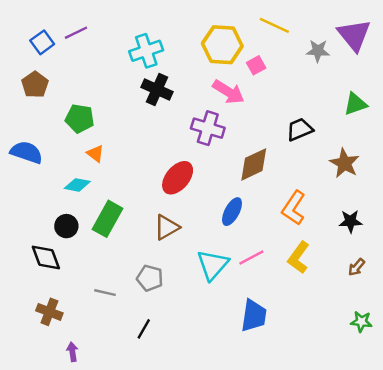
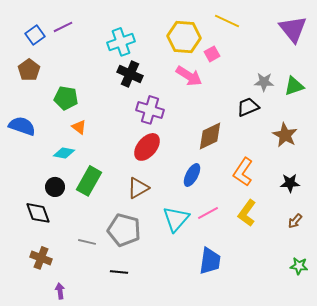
gray star: (318, 51) -> (264, 82), moved
purple cross: (208, 128) -> (150, 110), moved
gray pentagon: (150, 278) -> (124, 230), size x1.5
black line: (144, 329) -> (119, 272), turned 66

